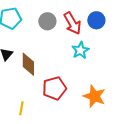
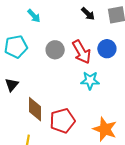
cyan star: (80, 50) -> (90, 80), turned 30
brown diamond: (28, 64) -> (35, 109), moved

